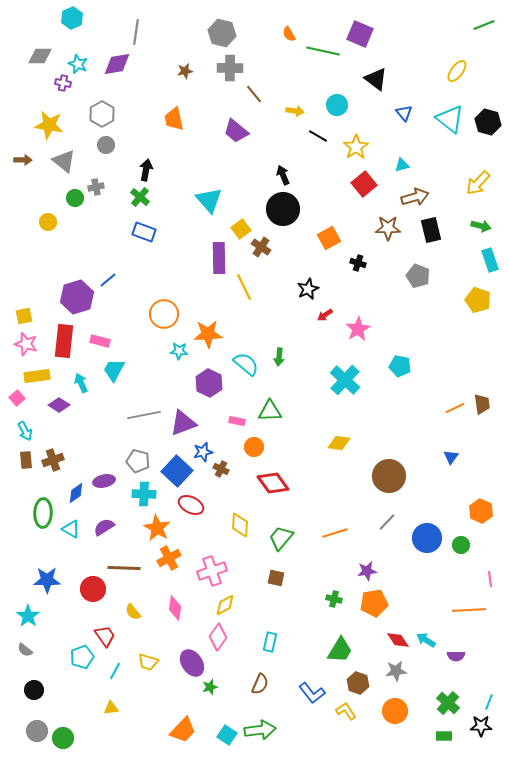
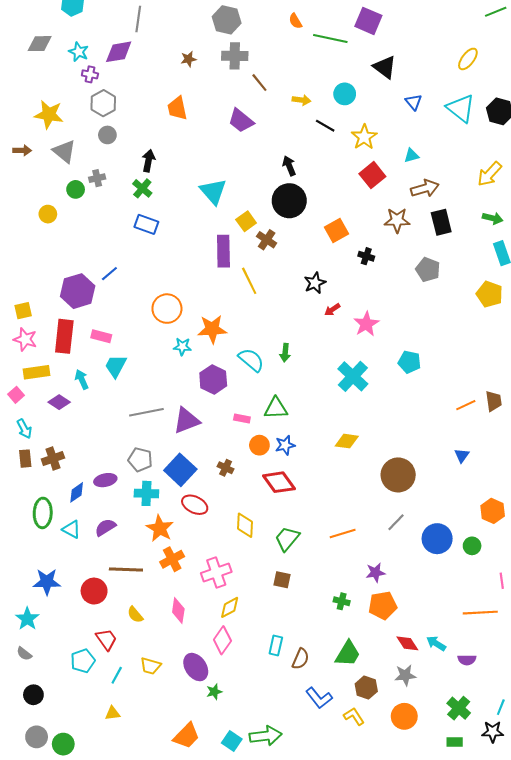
purple cross: (63, 83) -> (90, 74), moved
blue star: (203, 452) -> (285, 445), moved
brown semicircle: (260, 684) -> (301, 659), moved

